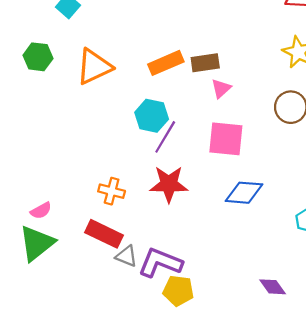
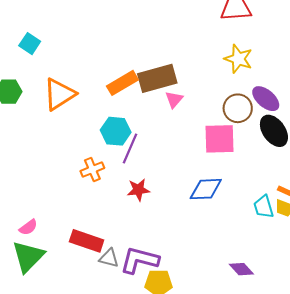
brown rectangle: (205, 63) -> (157, 78), size x1.5
pink square: (226, 139) -> (220, 139), moved
red star: (169, 184) -> (138, 190), size x0.7
orange cross: (112, 191) -> (92, 170), moved, turned -30

